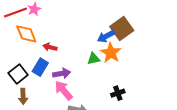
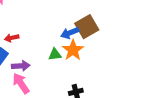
red arrow: (50, 47) -> (12, 38), turned -32

